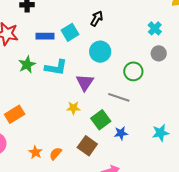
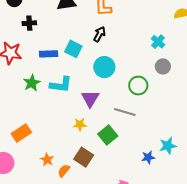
cyan square: (70, 32) -> (73, 49), turned -30
blue star: (121, 133) -> (148, 157), moved
brown square: (87, 146) -> (84, 157), moved
orange star: (35, 152) -> (47, 160), moved

